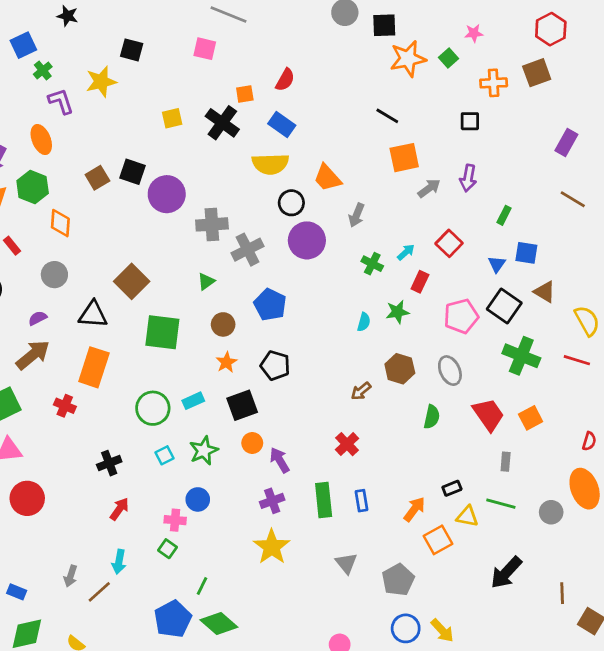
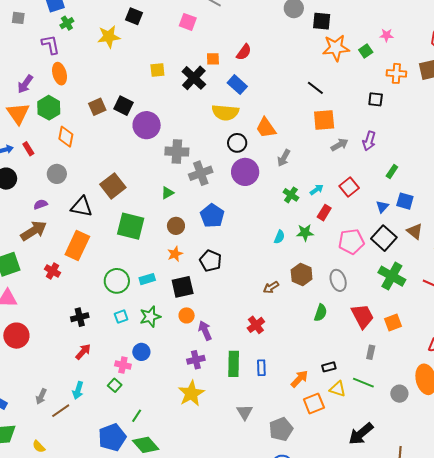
purple L-shape: (61, 101) -> (51, 45), moved

